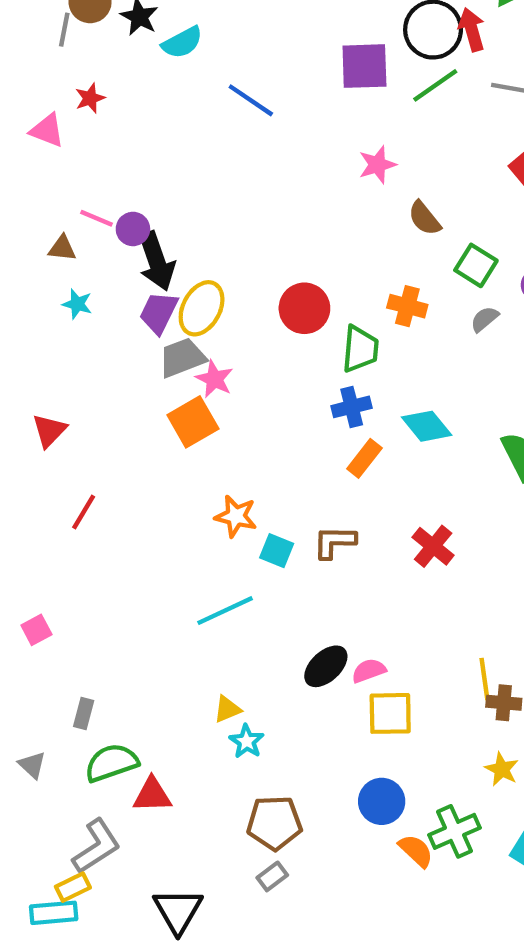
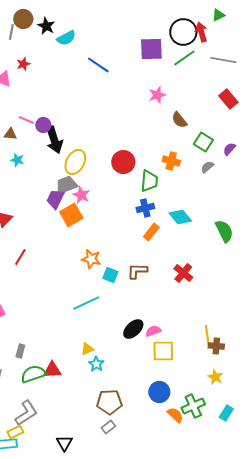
purple trapezoid: (159, 313) -> (55, 199), moved
red triangle: (152, 795) -> (52, 370), moved
black triangle: (178, 911) -> (64, 443), size x0.7

